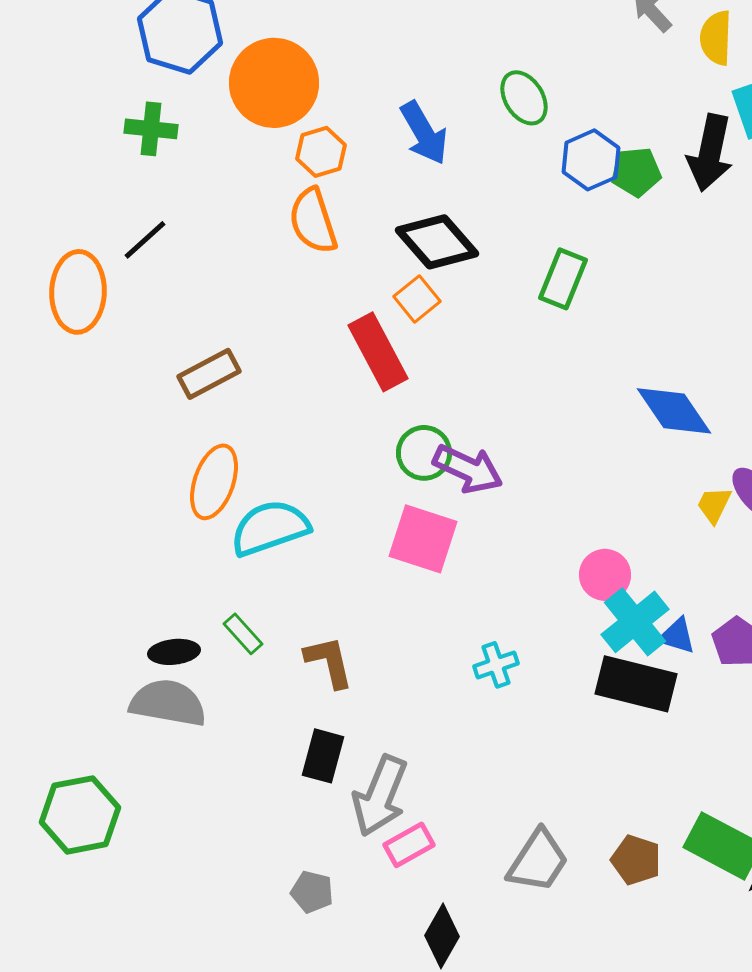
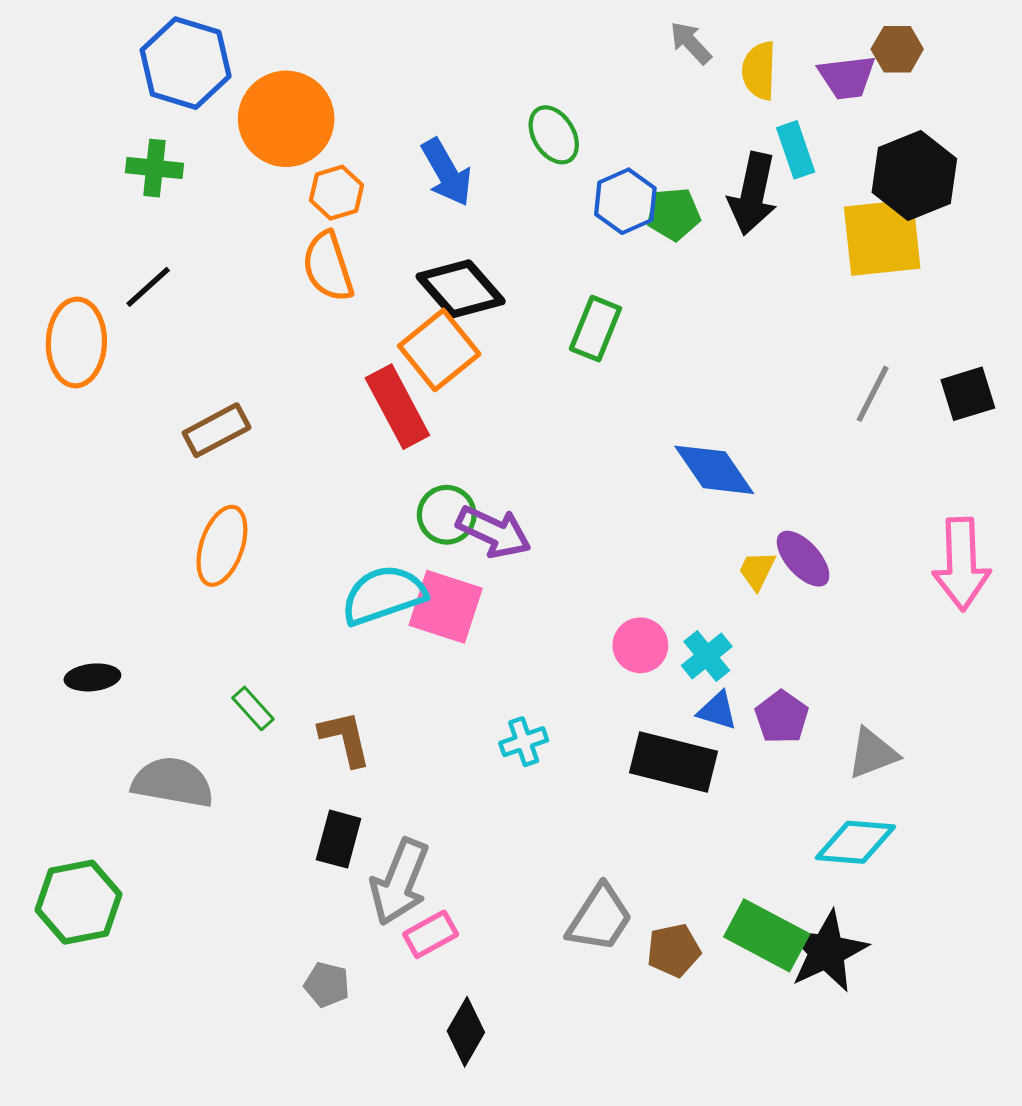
orange square: (417, 299) -> (439, 350), size x1.6
cyan semicircle: (270, 528) -> (384, 595), moved
cyan cross: (635, 622) -> (707, 656), moved, size x0.7
black ellipse: (174, 652) -> (92, 677), moved
brown pentagon: (636, 860) -> (674, 950), turned -30
gray trapezoid: (538, 861) -> (600, 918), moved

